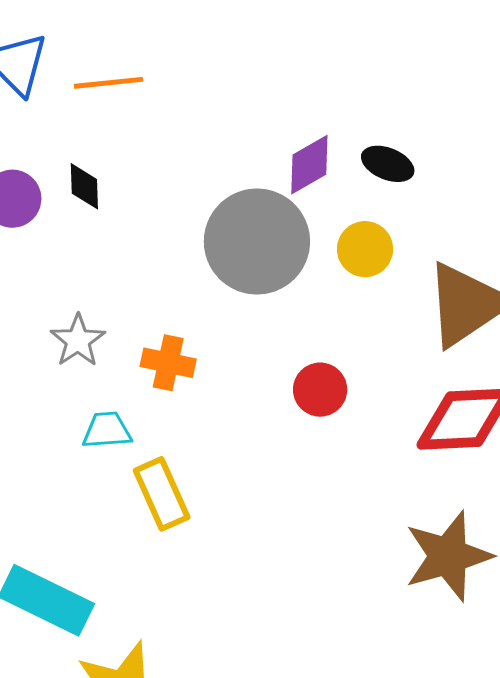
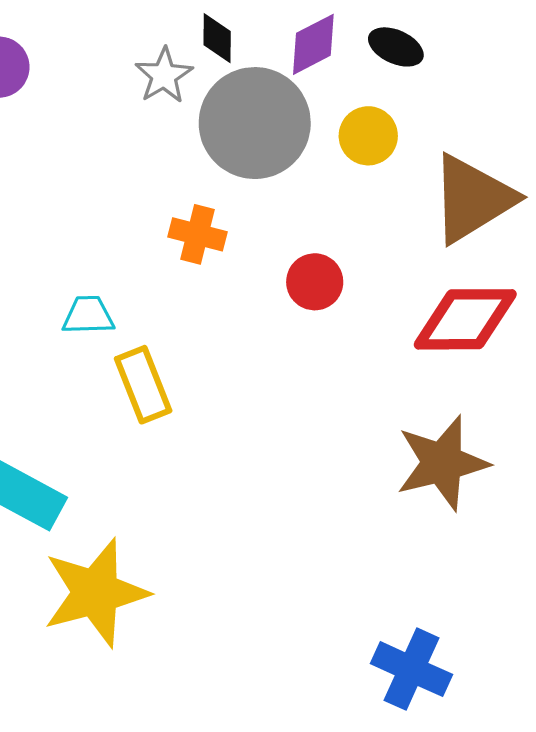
black diamond: (84, 186) -> (217, 38), moved
gray star: (78, 341) -> (164, 75), moved
orange cross: (168, 363) -> (197, 234), moved

